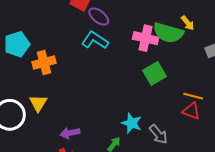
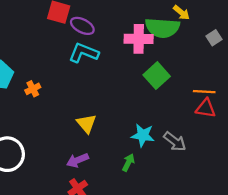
orange cross: (44, 62) -> (33, 89), size x0.6
yellow triangle: (38, 103) -> (87, 123), moved

